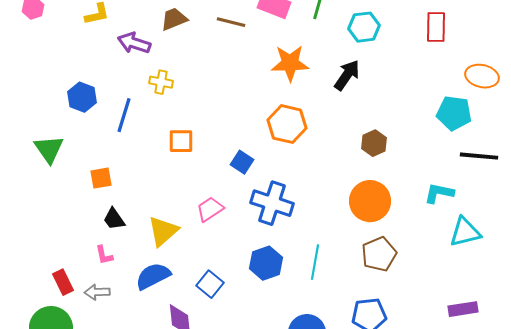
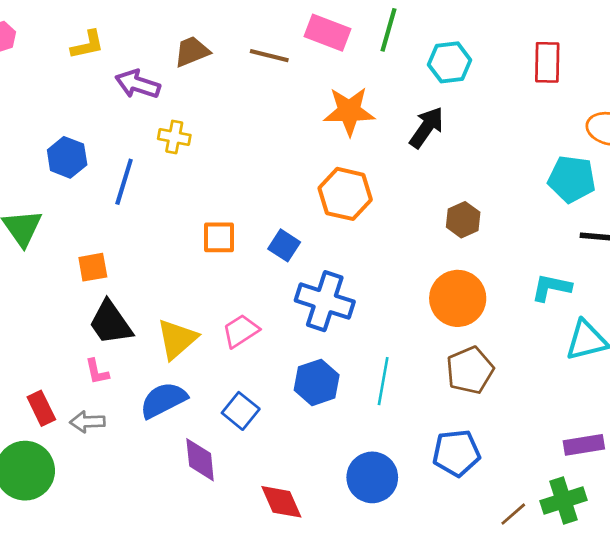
orange square: (181, 141) -> (219, 237), moved
pink trapezoid: (210, 209) -> (241, 331), moved
black trapezoid: (114, 219) -> (110, 323), size x1.5

